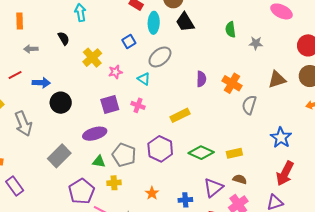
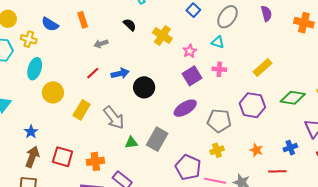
pink star: (115, 72) -> (190, 51), moved
purple semicircle: (201, 79) -> (266, 14), moved
green triangle: (99, 161) -> (131, 143), moved

